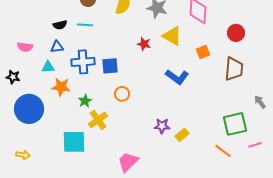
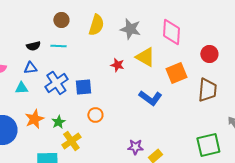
orange square: (203, 52) -> (176, 73), size x1.5
blue cross: (83, 62) -> (56, 83), turned -30
orange star: (61, 87) -> (34, 119), moved, turned -30

